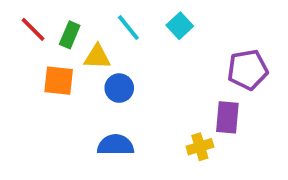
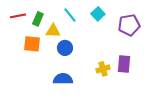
red line: (33, 29) -> (18, 16), turned -56
purple pentagon: (248, 70) -> (129, 25), moved
yellow cross: (200, 147) -> (103, 69), moved

